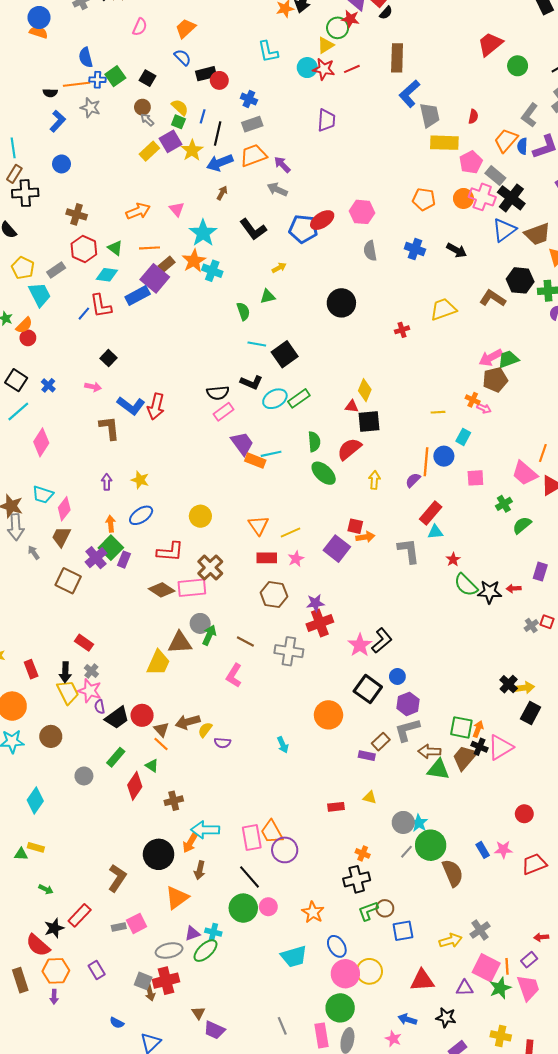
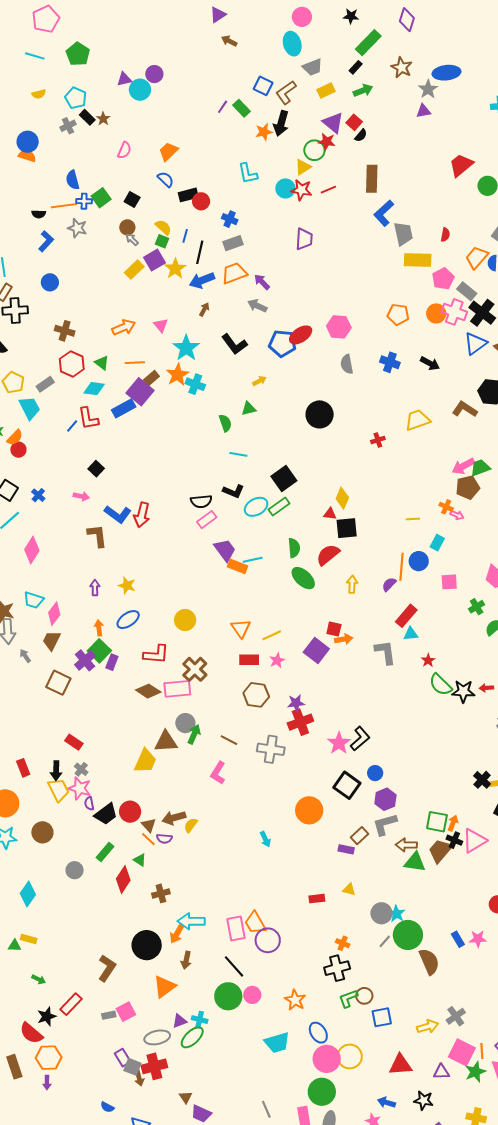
black square: (285, 354) -> (284, 479), moved
purple semicircle: (222, 743) -> (164, 839), moved
purple rectangle: (97, 970) -> (123, 1058), moved

